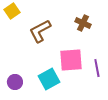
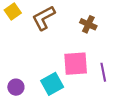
brown L-shape: (40, 31) -> (44, 18), moved

